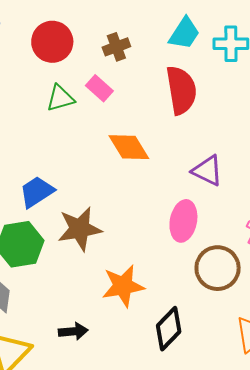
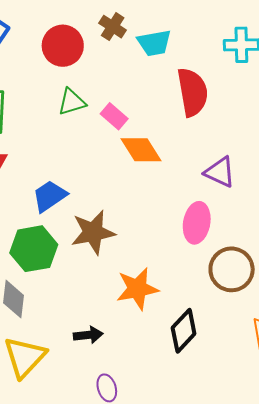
cyan trapezoid: (184, 33) -> (154, 43), moved, turned 48
brown cross: (116, 47) -> (113, 27), moved, turned -36
pink rectangle: (99, 88) -> (114, 116), moved

